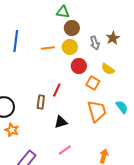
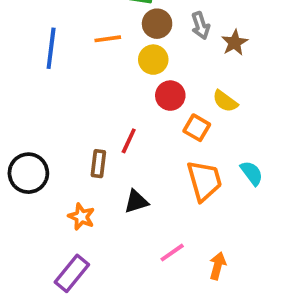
gray arrow: (95, 43) -> (201, 26), moved
orange line: (48, 48) -> (108, 39), moved
orange star: (12, 130) -> (81, 217), moved
pink line: (65, 150) -> (172, 253), moved

